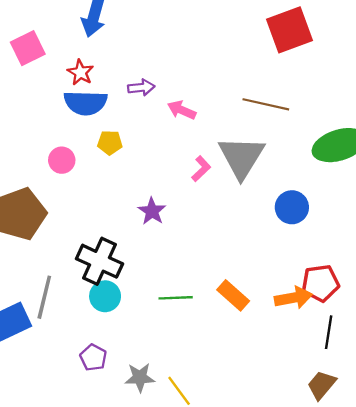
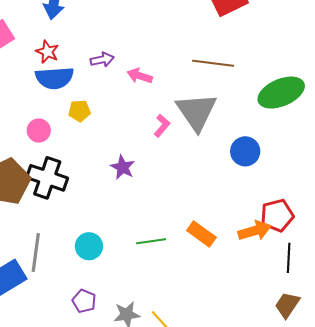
black cross: (99, 261) -> (47, 178), moved

